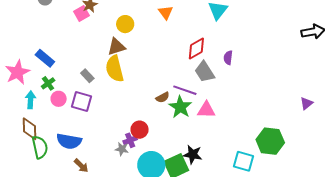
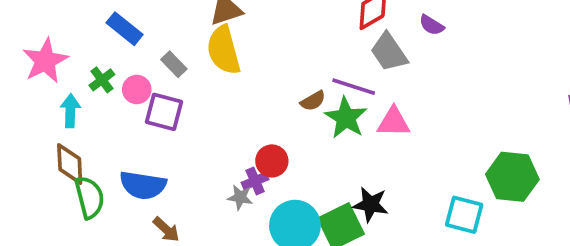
blue rectangle: (45, 58) -> (125, 29), moved
purple semicircle: (228, 58) -> (432, 25), turned -64
pink circle: (59, 99) -> (137, 89), moved

